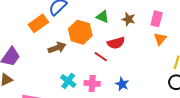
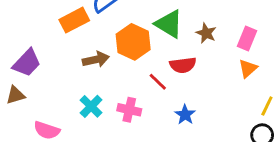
green triangle: (103, 17) -> (169, 24), size x1.5
cyan cross: (68, 81) -> (91, 106), moved
pink cross: (92, 83) -> (129, 110), moved
blue star: (122, 84) -> (185, 115), moved

